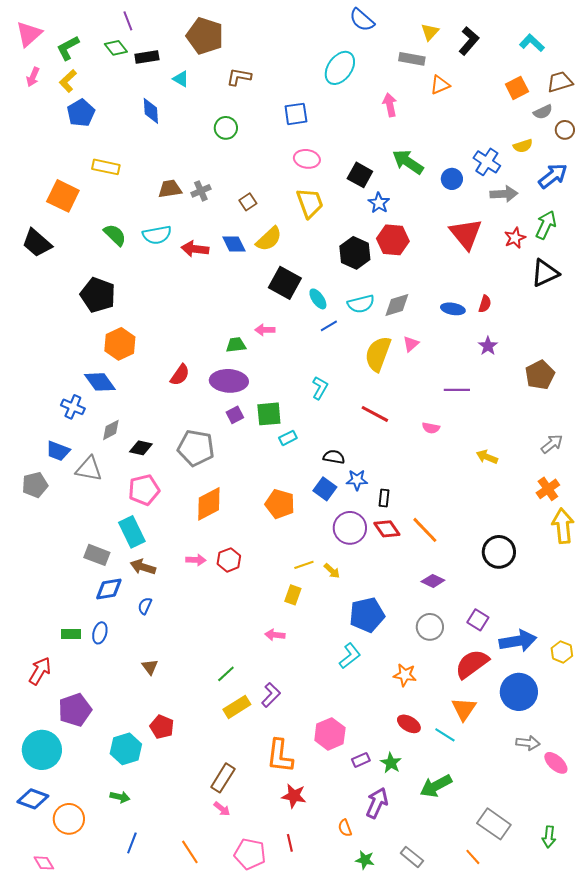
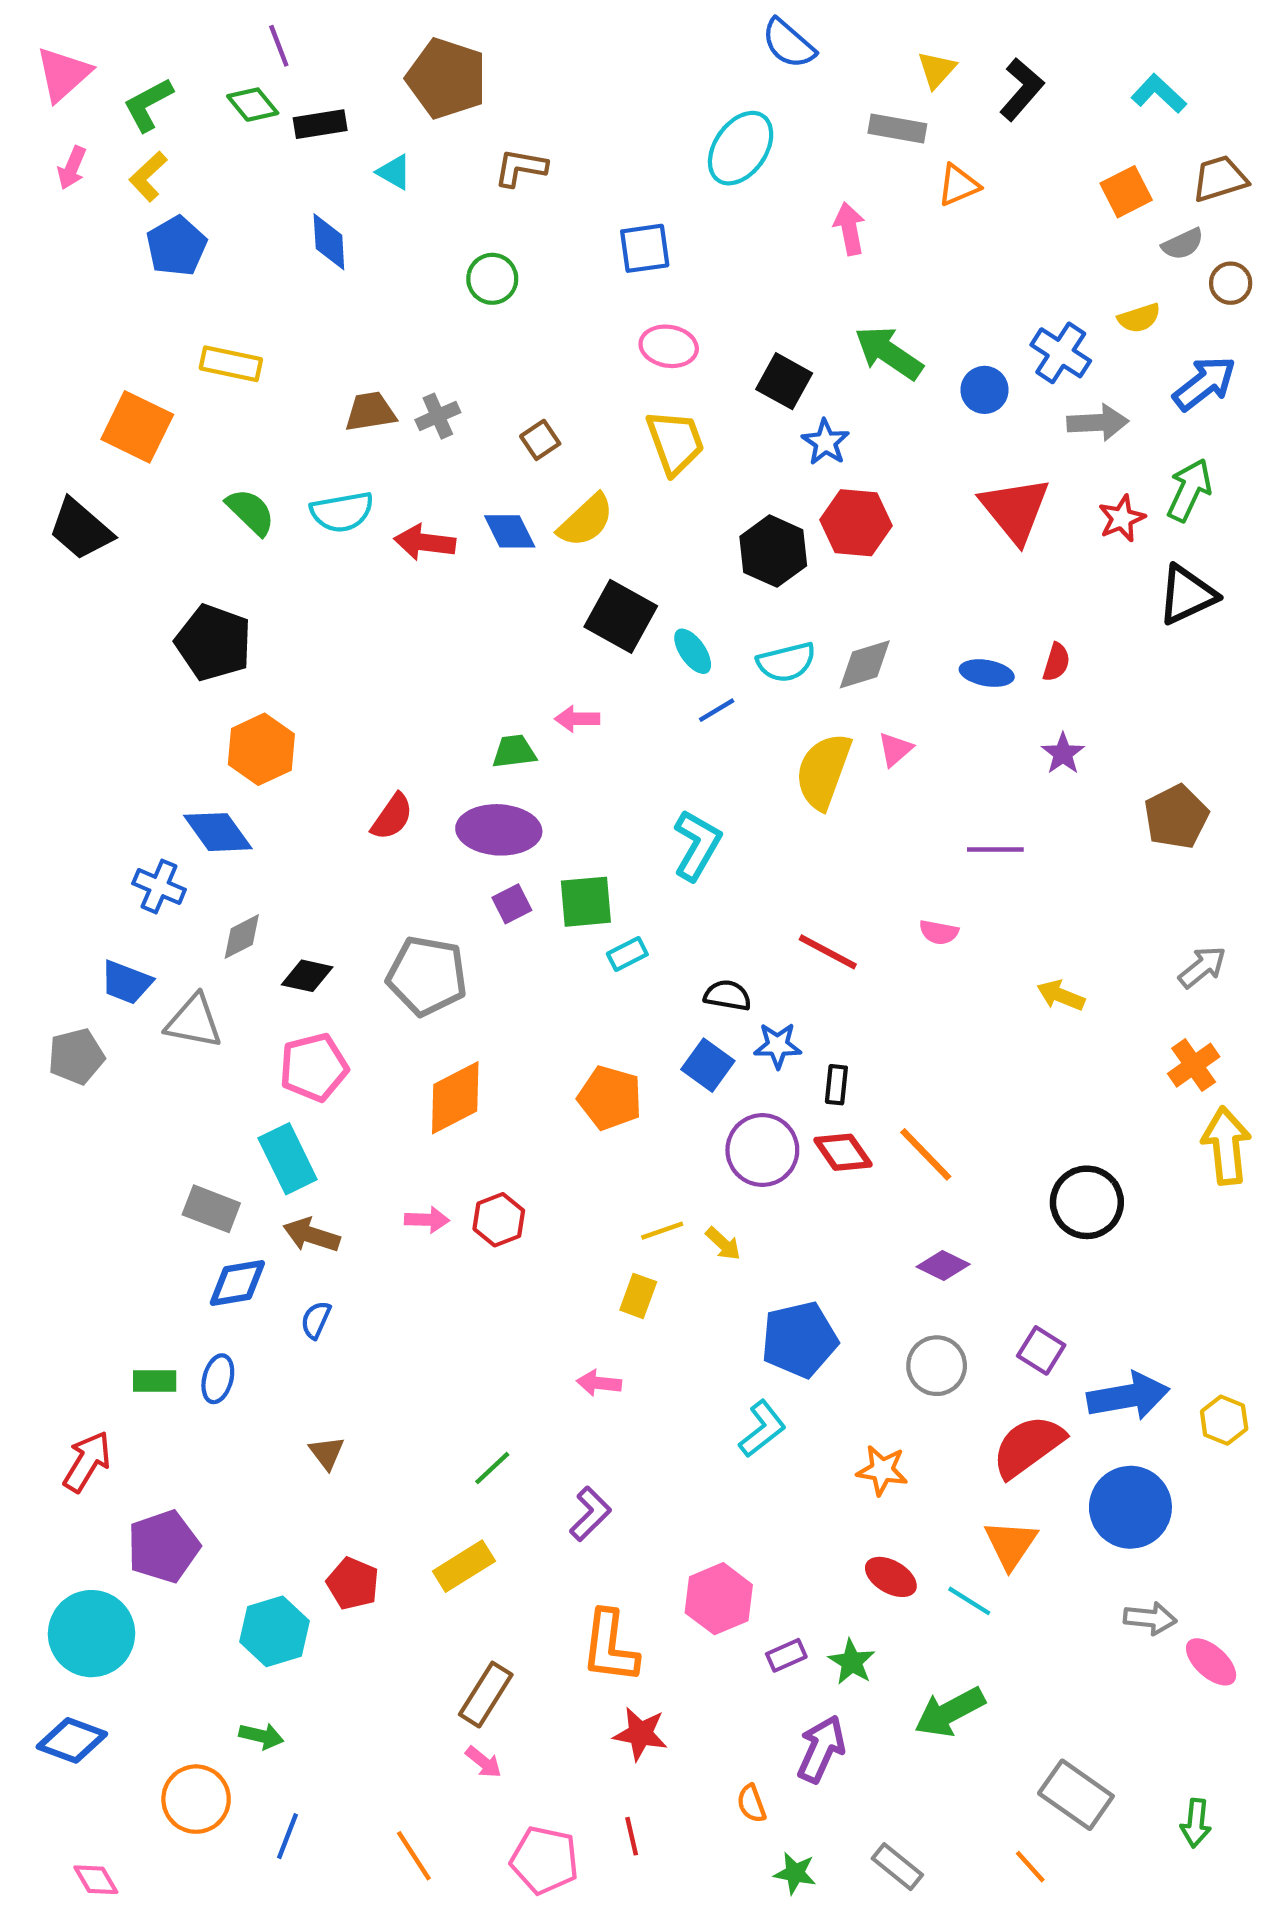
cyan L-shape: (320, 388) -> (697, 845), size x1.4
red line: (375, 414) -> (828, 952), moved
yellow rectangle: (237, 707) -> (464, 1566), moved
orange circle: (69, 819) -> (196, 1799), moved

